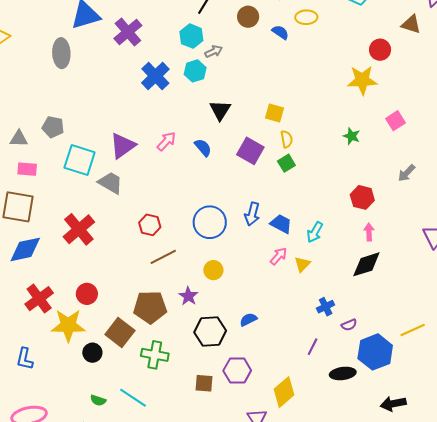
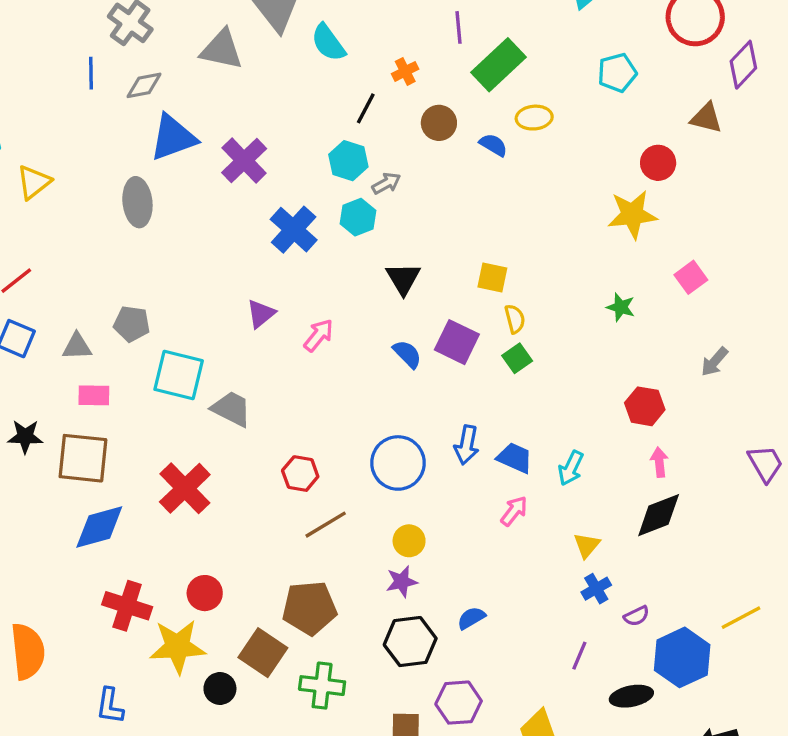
purple triangle: (123, 146) -> (261, 314), moved, size x0.7
blue semicircle: (203, 148) -> (407, 354), moved
yellow triangle: (302, 264) -> (587, 545), moved
purple star: (188, 296) -> (402, 582), moved, turned 30
red cross: (39, 299) -> (127, 606), turned -32

